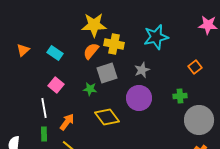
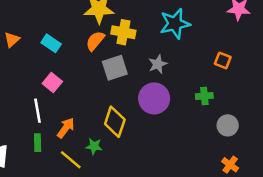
orange square: (195, 67) -> (223, 60), turned -32
green star: (90, 89) -> (94, 146), moved
yellow diamond: (107, 117) -> (115, 122), turned 55
gray circle: (199, 120) -> (228, 125), size x0.6

